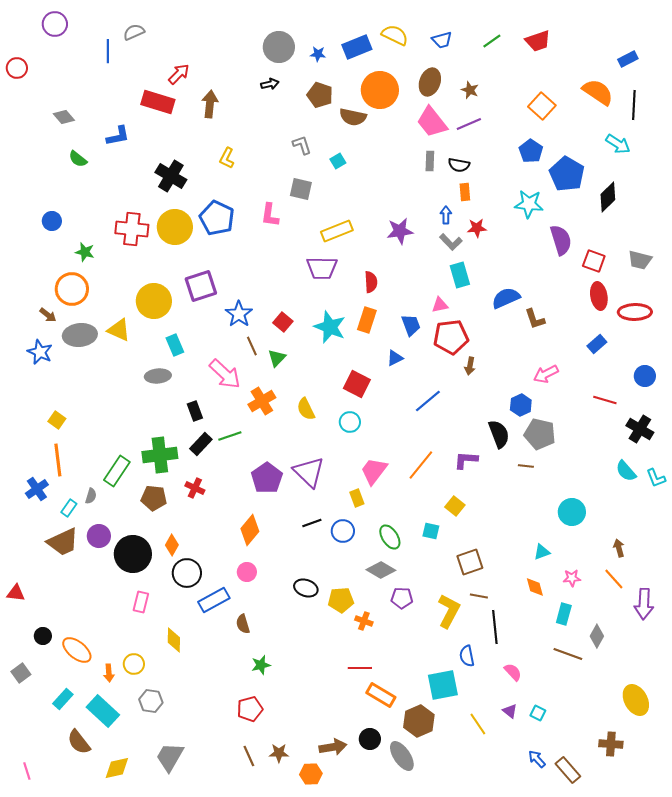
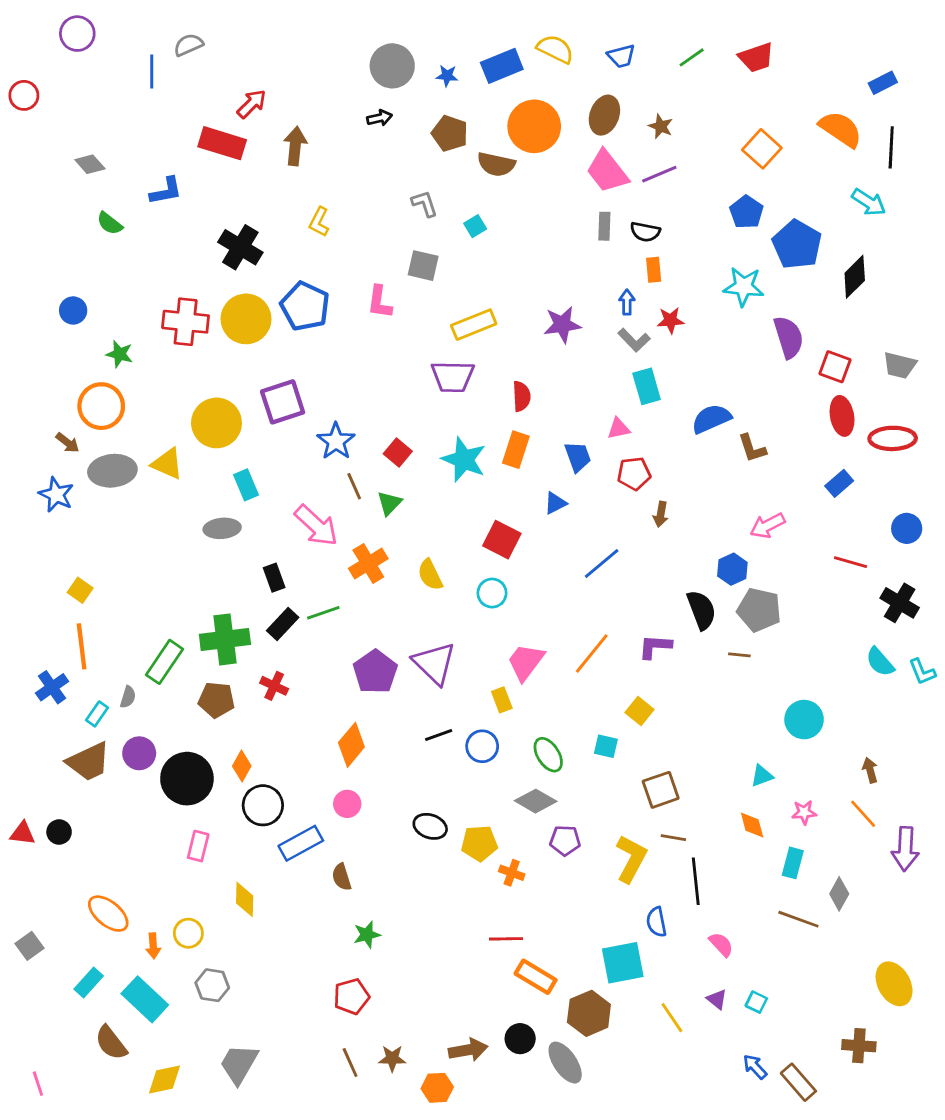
red pentagon: (451, 337) -> (634, 474), size x0.7
black circle: (43, 636) -> (59, 832), moved

